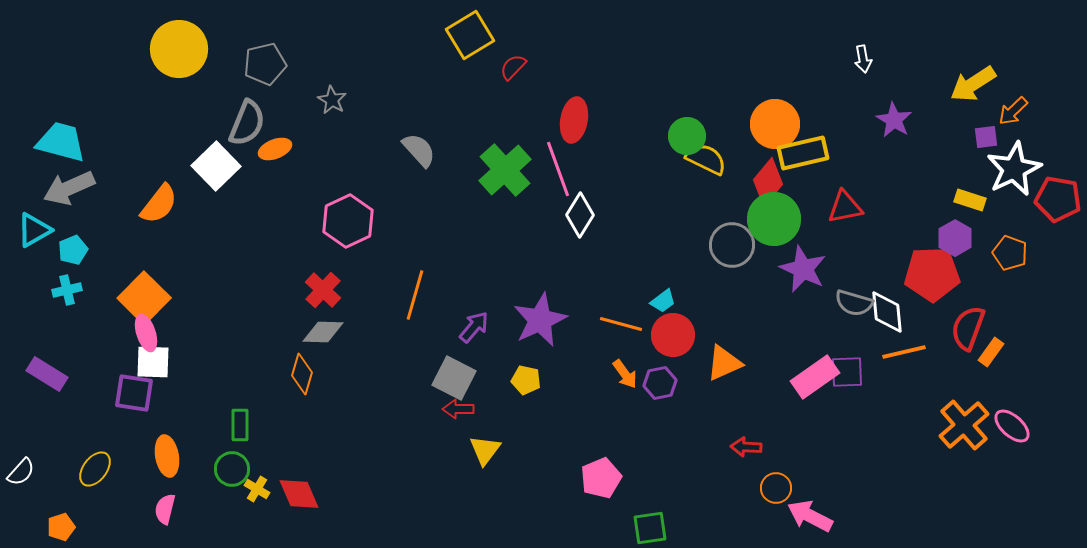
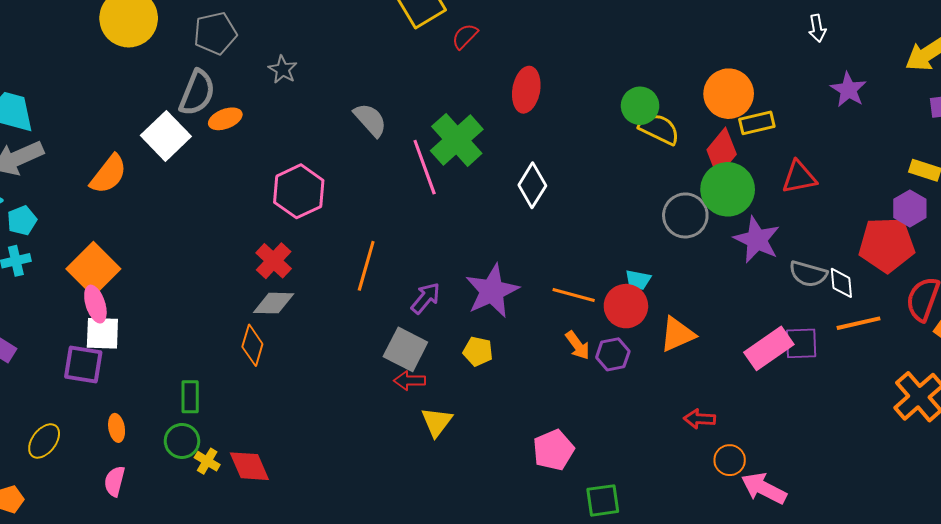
yellow rectangle: (803, 153) -> (757, 123), size x0.7
pink line: (558, 169) -> (425, 167), moved
cyan trapezoid: (663, 301) -> (638, 280), moved, turned 48
white diamond: (887, 312) -> (841, 283), size x0.7
orange ellipse: (167, 456) -> (117, 428), size x0.7

